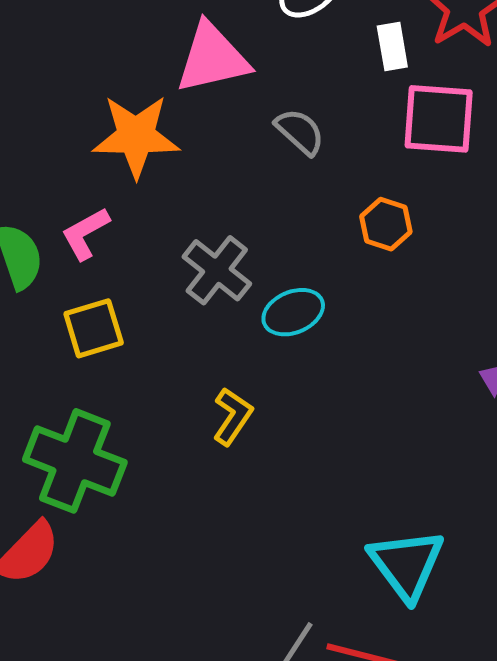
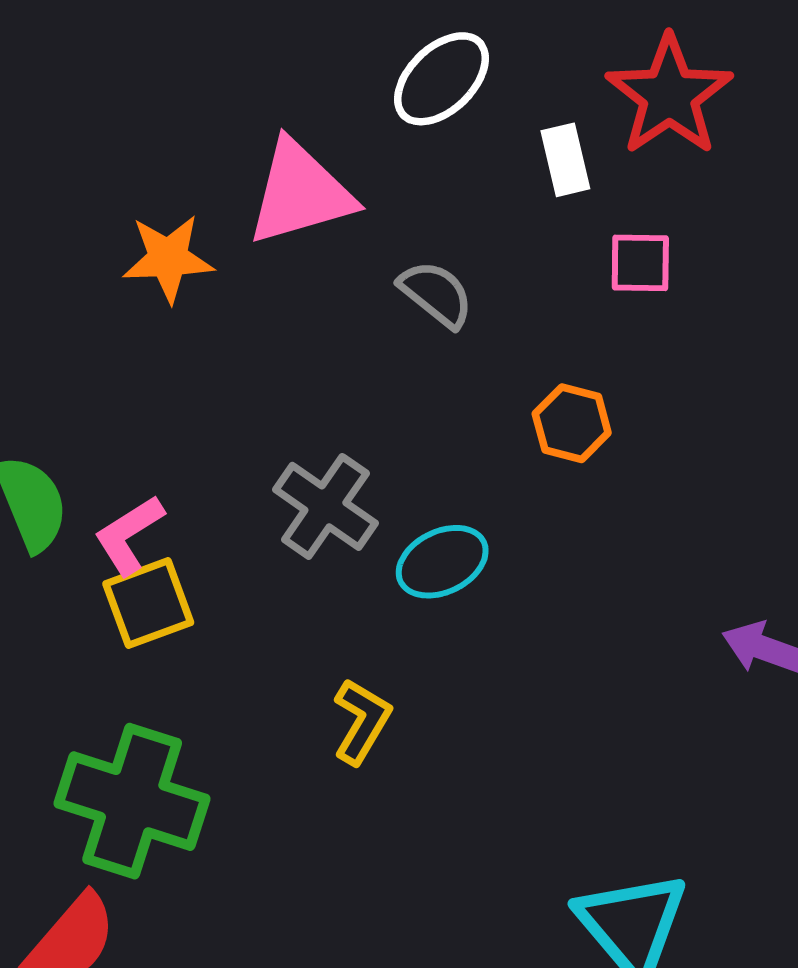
pink square: (439, 119) -> (640, 263), size x0.6
orange star: (136, 136) -> (168, 258), moved, size x0.7
pink L-shape: (85, 233) -> (129, 535), moved

